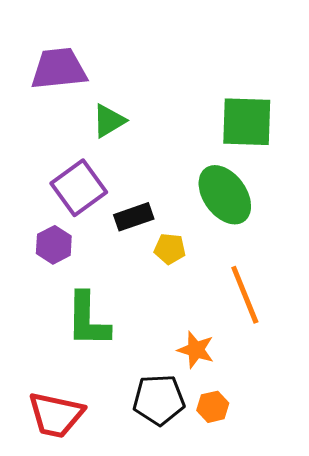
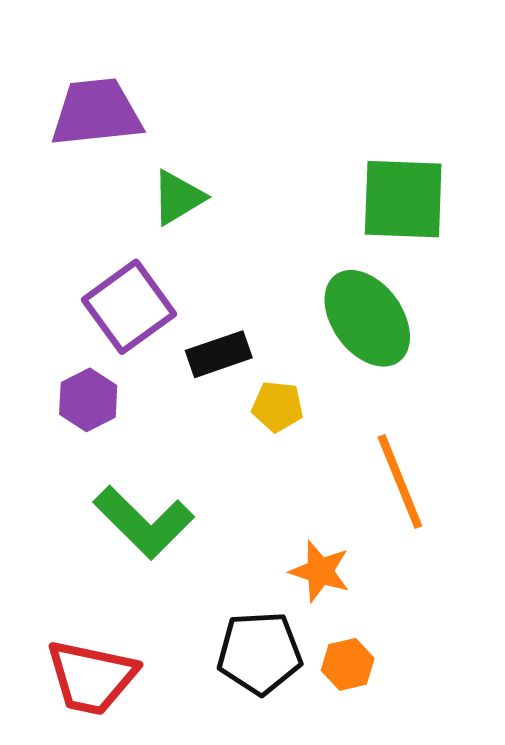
green L-shape: (88, 320) -> (144, 522), turned -46

